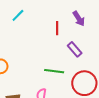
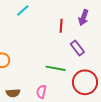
purple arrow: (79, 19) -> (83, 18), turned 49

